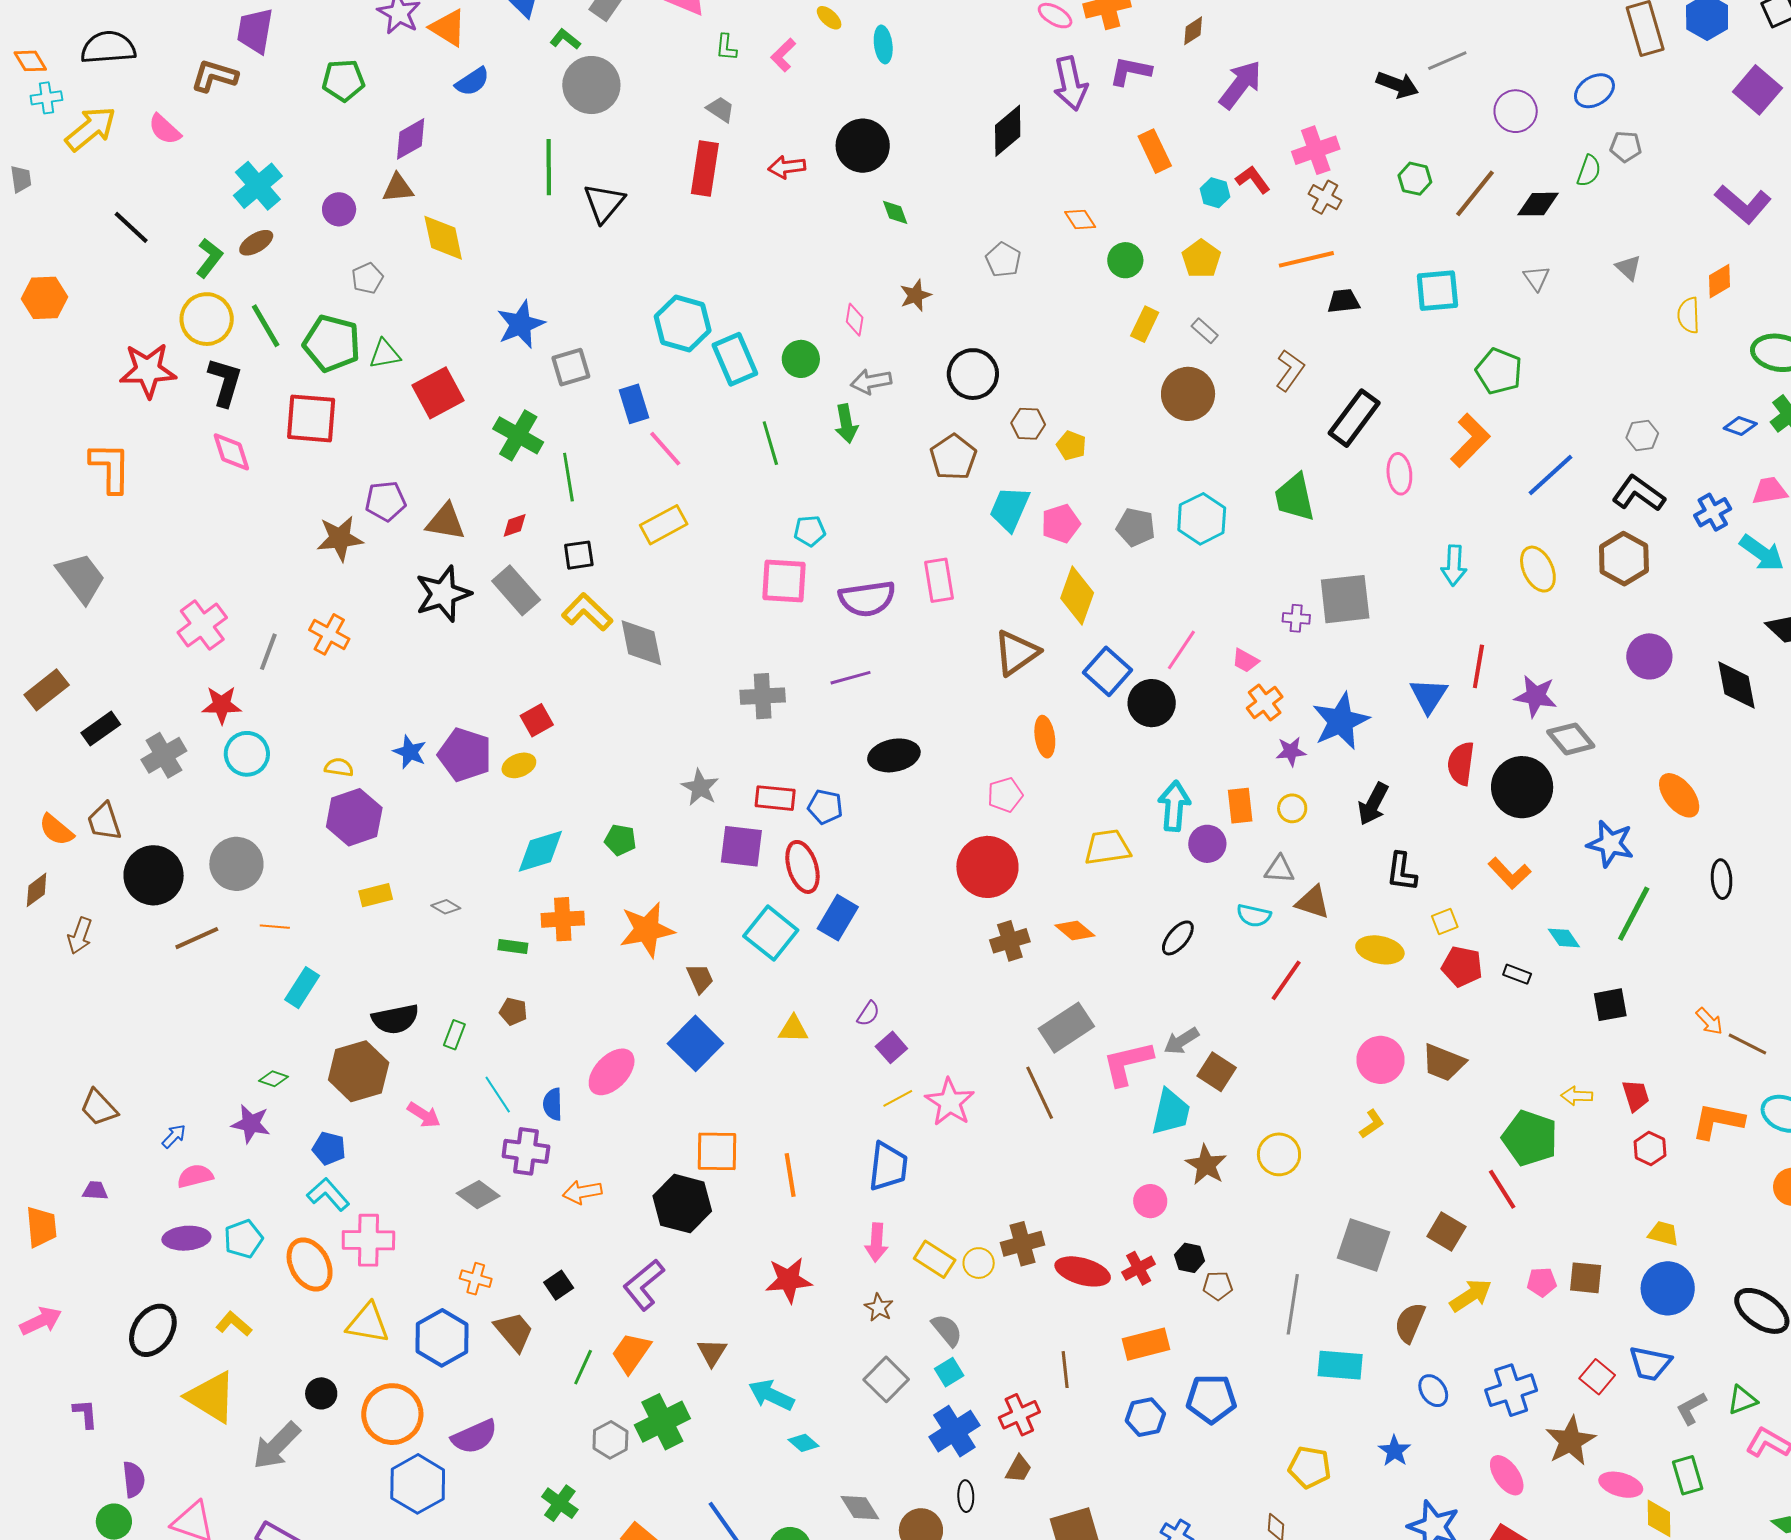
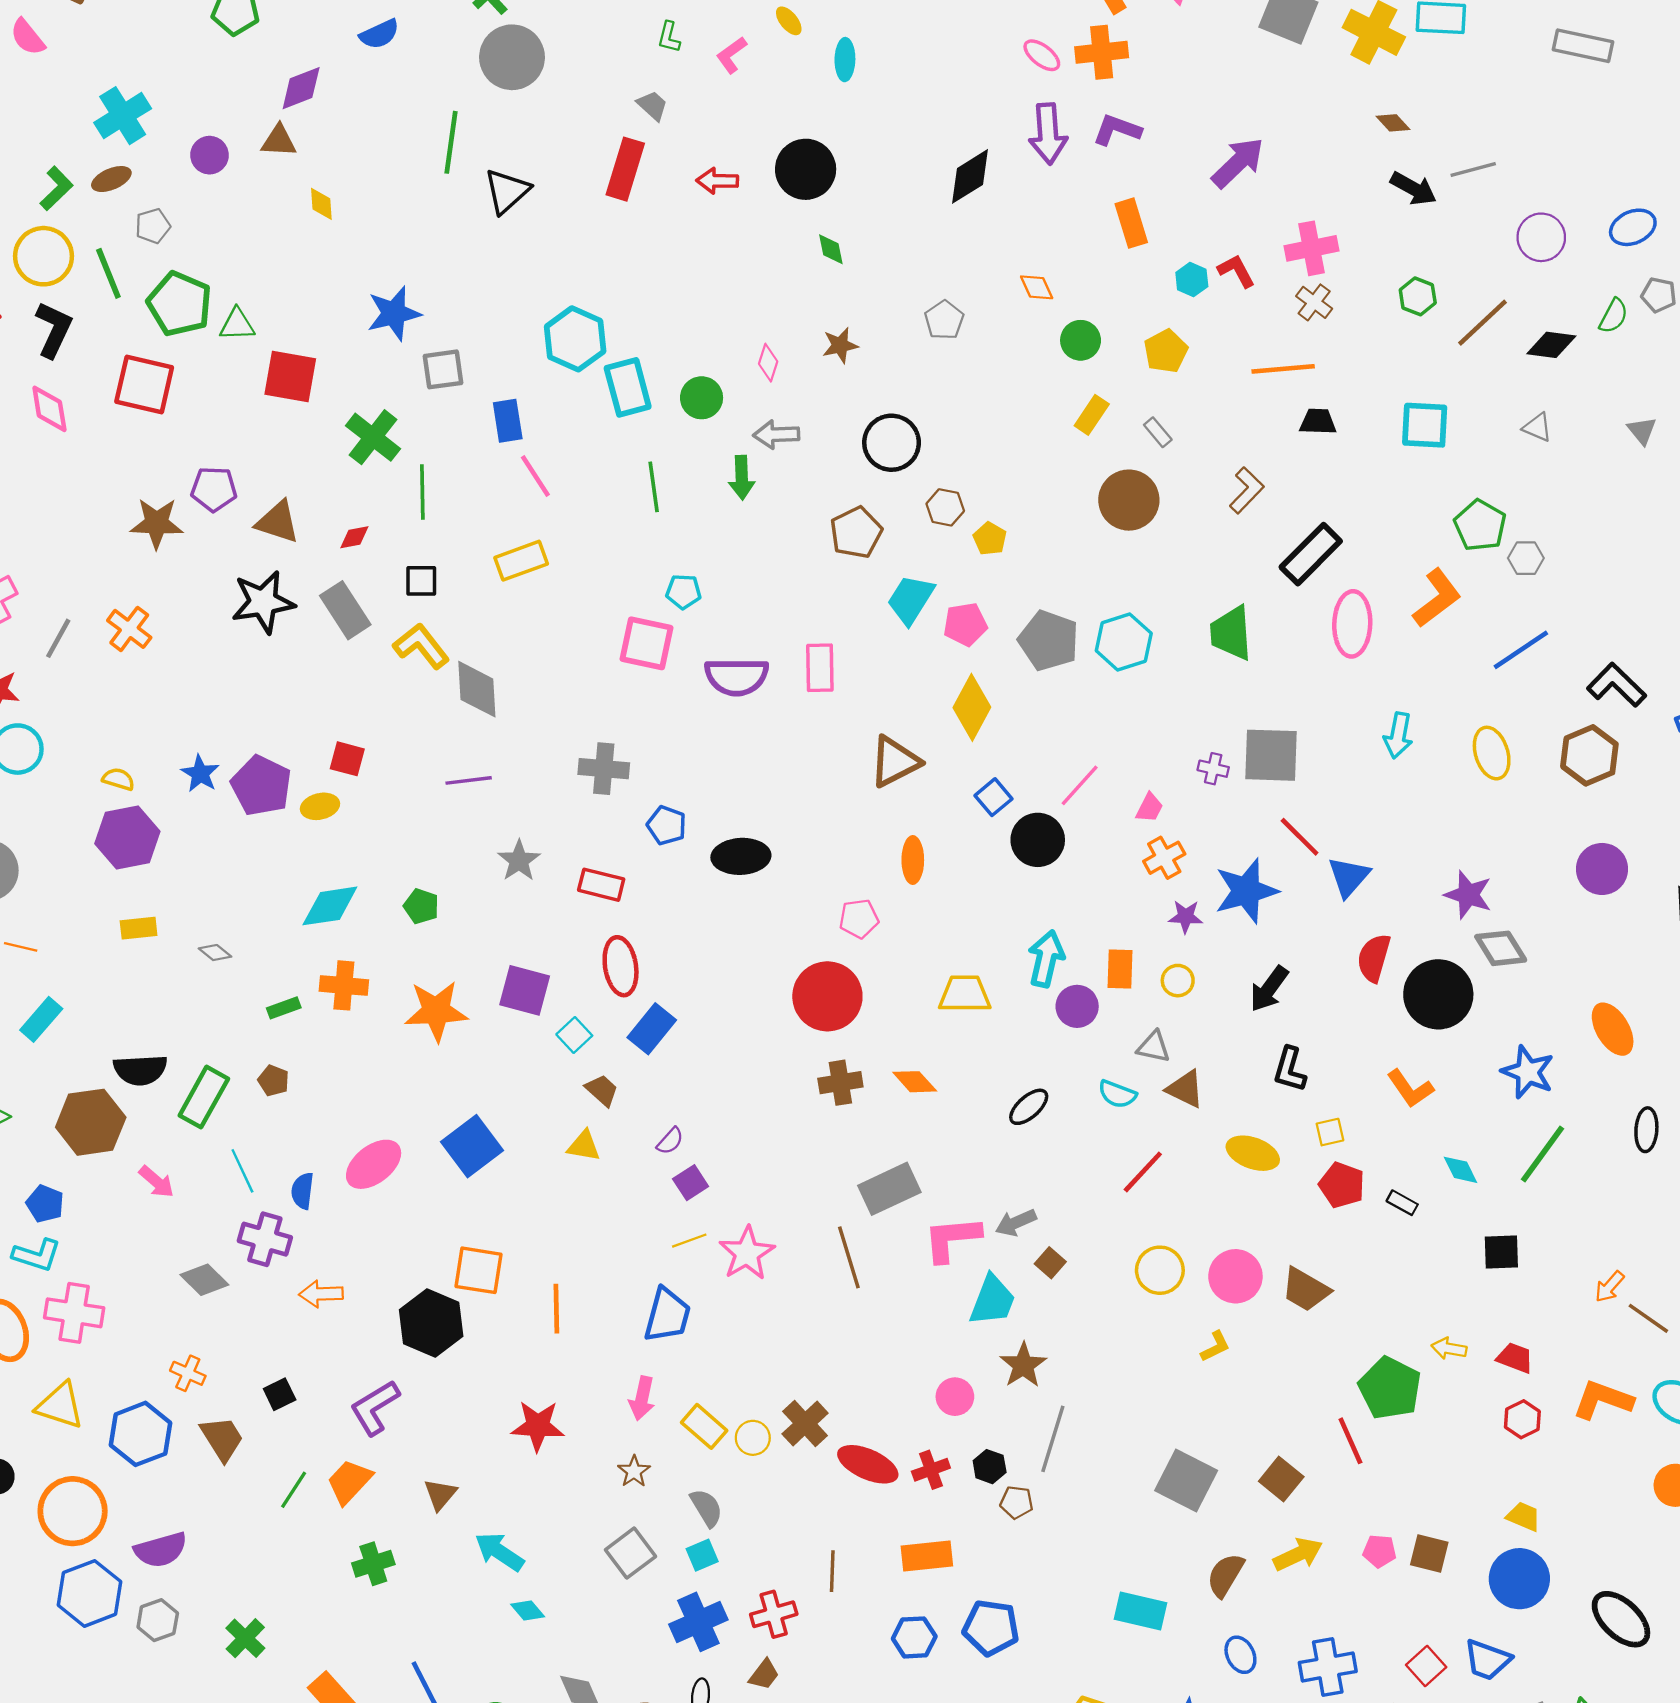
brown diamond: (1193, 31) -> (1393, 123), moved, turned 72
yellow diamond: (443, 238) -> (321, 204), size x0.6
gray pentagon: (367, 278) -> (153, 226), moved
gray triangle: (1536, 278) -> (1537, 427), turned -40
red square: (438, 393) -> (290, 376), turned 30
gray hexagon: (1642, 436) -> (1526, 558), moved
pink ellipse: (1399, 474) -> (1352, 624), size x1.4
gray pentagon: (1136, 527) -> (1049, 641), size x1.4
pink trapezoid: (1245, 661) -> (1150, 808), turned -100
red line: (1478, 666) -> (1300, 837), moved, turned -63
blue square: (1107, 671) -> (994, 797), size x0.7
purple line: (850, 678) -> (469, 780), moved
red square: (537, 720) -> (347, 759), turned 36
blue pentagon: (825, 807) -> (667, 825), moved
purple square: (741, 846) -> (525, 990), moved
cyan square: (771, 933) -> (574, 1035), size x0.6
green rectangle: (513, 946) -> (284, 1008), turned -36
brown trapezoid: (700, 978) -> (602, 1090), moved, turned -32
orange arrow: (1709, 1021) -> (1610, 1287), turned 76
green rectangle: (454, 1035) -> (204, 1097), size x1.8
brown square: (1217, 1072) -> (1050, 1263), size x0.7
red trapezoid: (1636, 1096) -> (1515, 1358), turned -60
yellow circle: (1279, 1154) -> (1160, 1270), moved
cyan L-shape: (328, 1194) -> (37, 1255), turned 141
brown cross: (1022, 1244) -> (805, 1424), turned -36
gray line: (1293, 1304) -> (1053, 1439), moved
green cross: (662, 1422) -> (373, 1564), size x0.7
gray hexagon: (610, 1440) -> (158, 1620), moved

